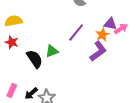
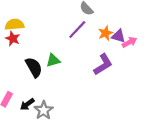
purple line: (76, 32) -> (77, 29), moved
orange star: (102, 35) -> (105, 33), moved
red star: (12, 42) -> (13, 39), moved

